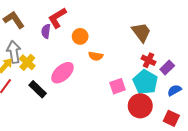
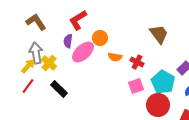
purple semicircle: (46, 31) -> (68, 41), moved
red cross: (149, 60) -> (137, 62), moved
pink ellipse: (62, 73) -> (83, 52), moved

